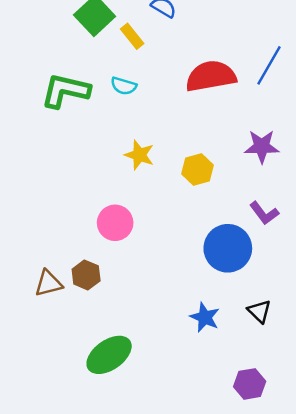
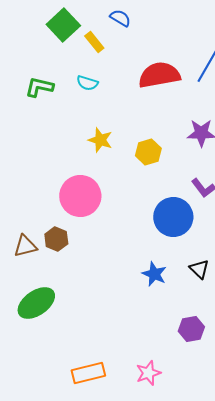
green L-shape: (65, 91) -> (39, 87), size x0.7
pink circle: (115, 223) -> (80, 196), size x1.4
green ellipse: (109, 355) -> (36, 303), moved

